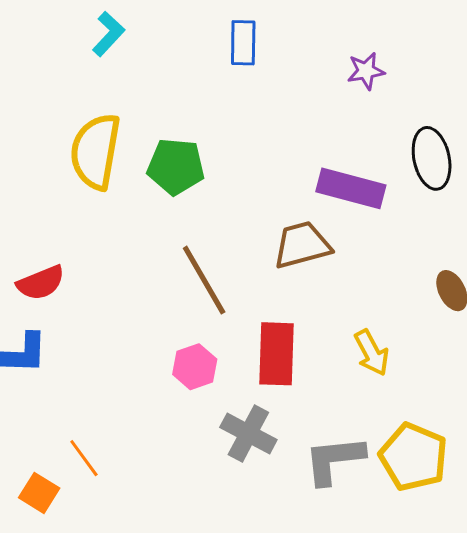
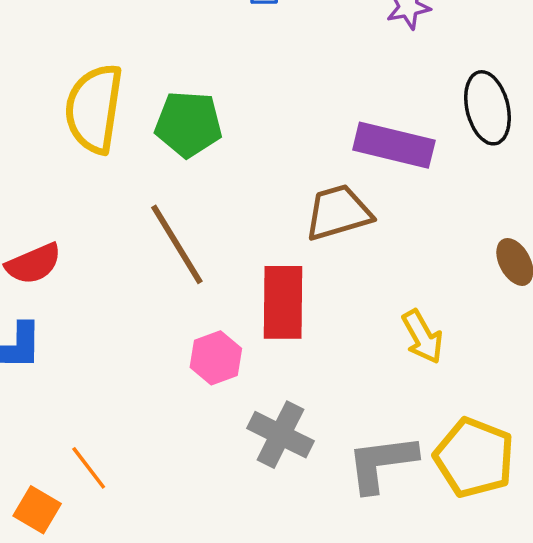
brown line: (204, 280) -> (177, 244), moved
red rectangle: (276, 354) -> (283, 302), moved

